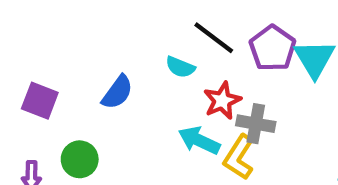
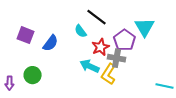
purple pentagon: (273, 48) -> (125, 40), moved
cyan semicircle: (180, 67) -> (81, 31), turned 32
purple square: (40, 101) -> (26, 35), moved

